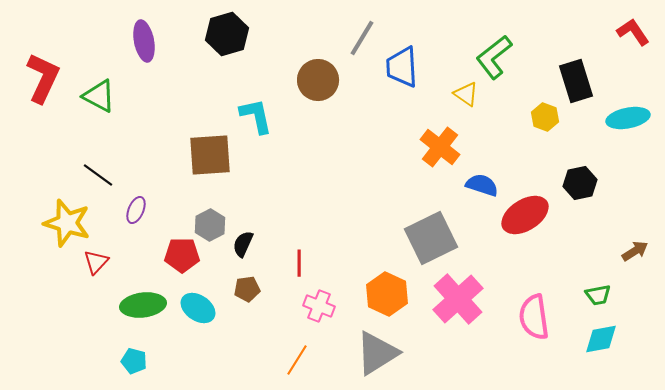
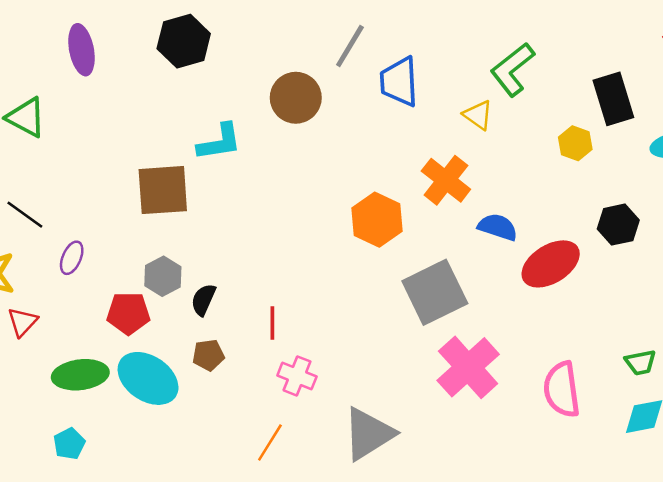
cyan L-shape: (256, 116) -> (219, 142), turned 93
orange hexagon: (387, 294) -> (377, 220), moved
cyan ellipse: (198, 308) -> (148, 378), size x1.4
cyan pentagon: (134, 361) -> (69, 444), turned 30

